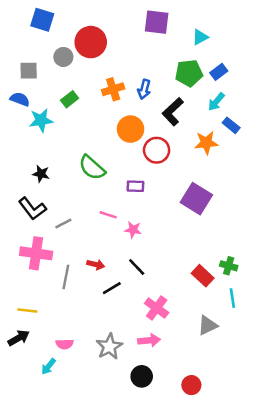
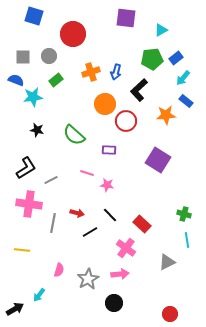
gray circle: (63, 57) -> (49, 56), moved
cyan arrow: (216, 102) -> (183, 78), moved
black star: (41, 174) -> (37, 130), moved
black L-shape: (32, 209) -> (26, 168), turned -85
red rectangle: (203, 276) -> (142, 224), moved
black arrow: (19, 338) -> (15, 309), moved
pink semicircle: (65, 344) -> (59, 270), moved, turned -72
red circle: (191, 385) -> (170, 314), moved

